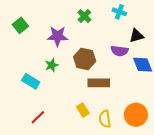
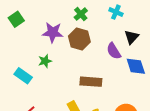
black triangle: (136, 36) -> (132, 37), turned -35
purple semicircle: (120, 51) -> (114, 51), turned 48
brown hexagon: (85, 59) -> (79, 39), moved

